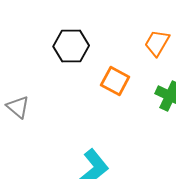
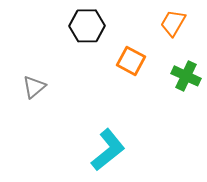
gray triangle: (18, 107) -> (34, 87), turned 40

